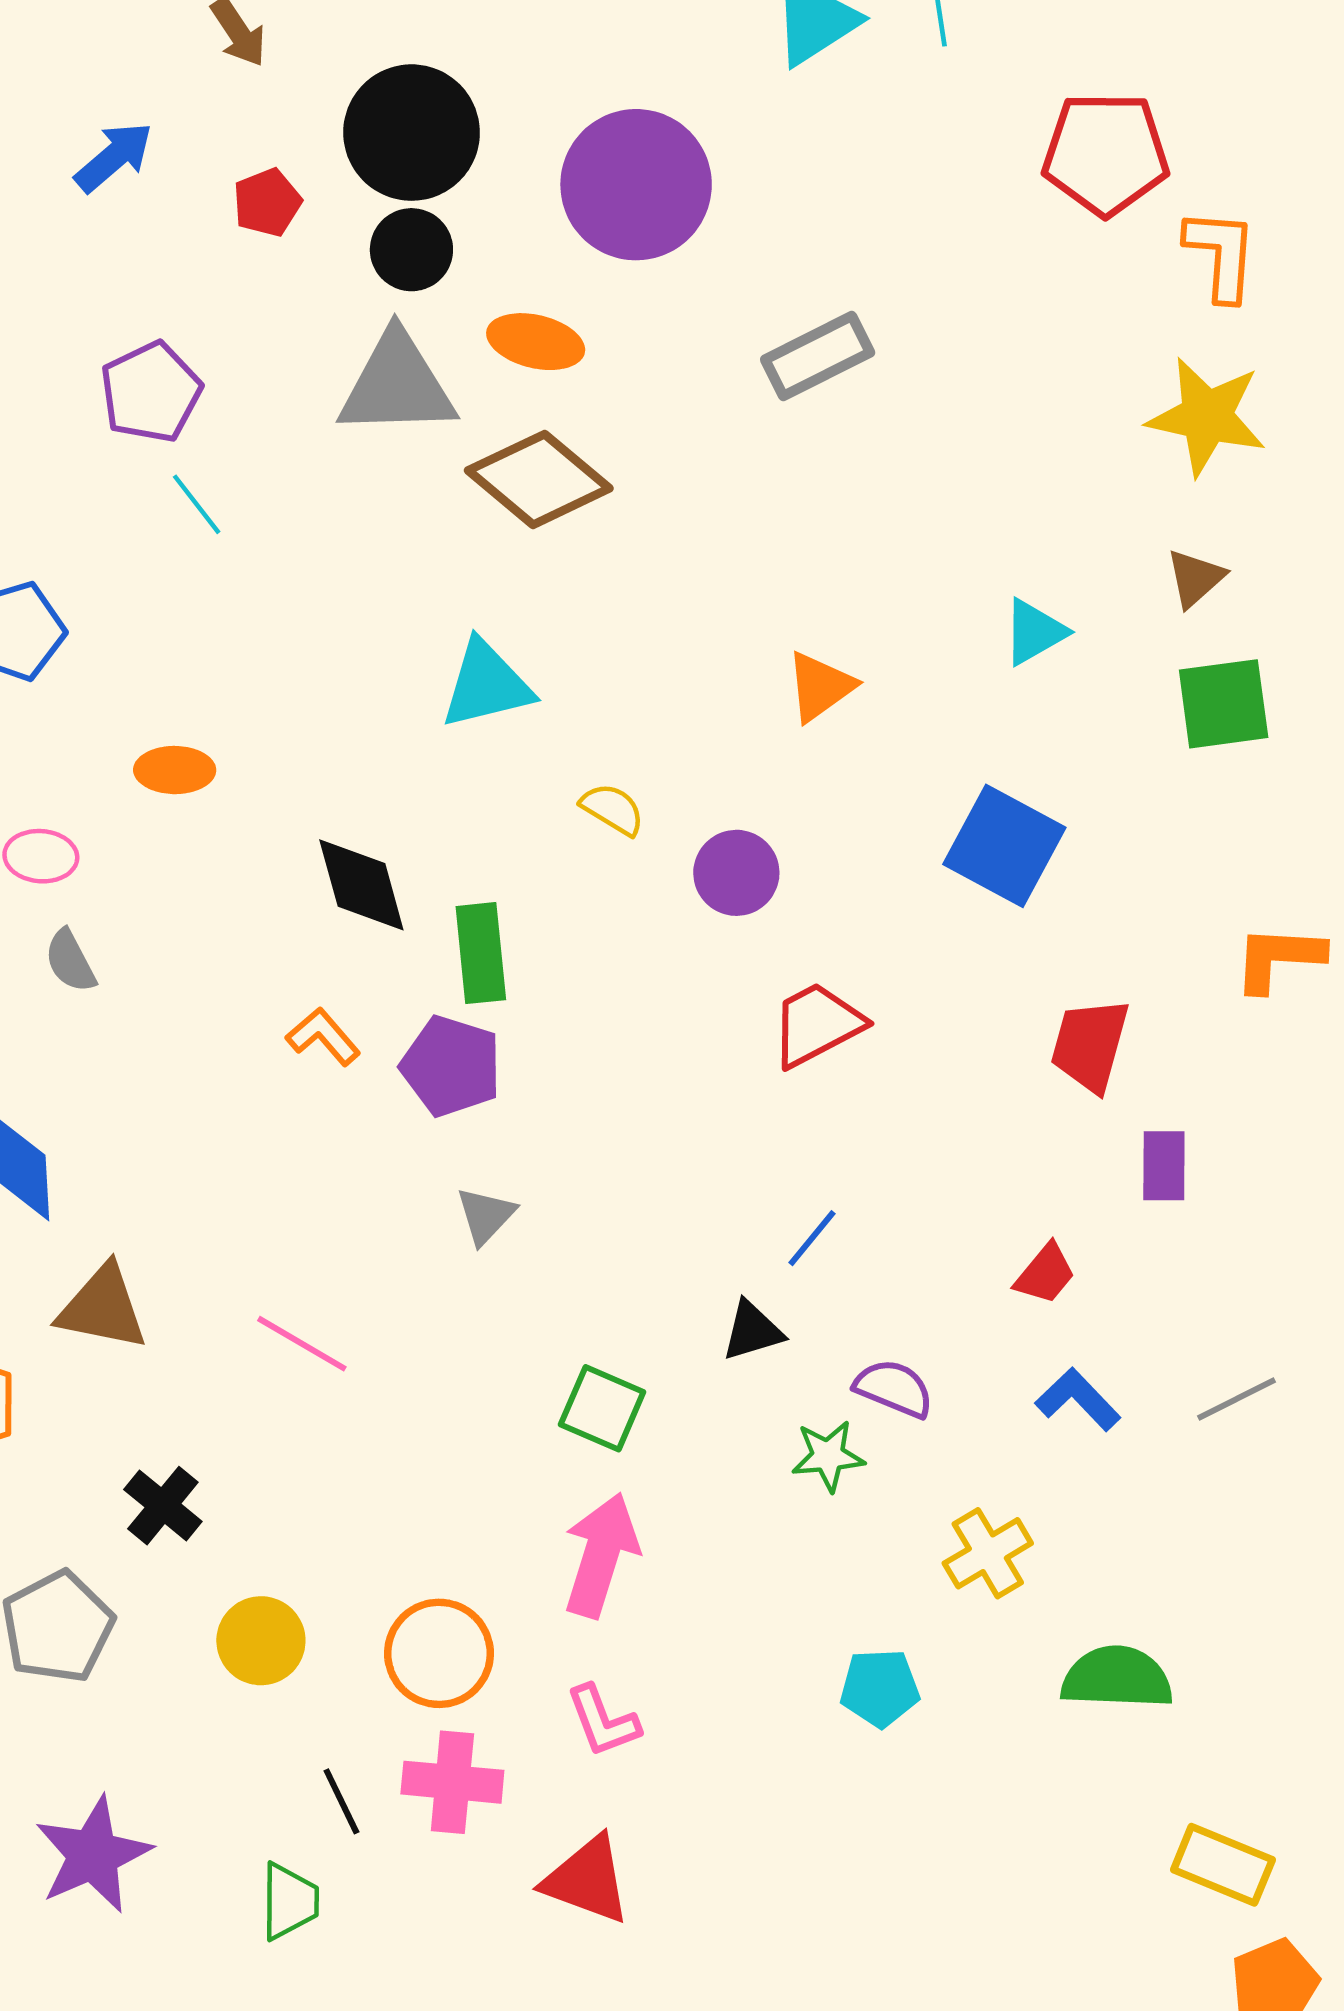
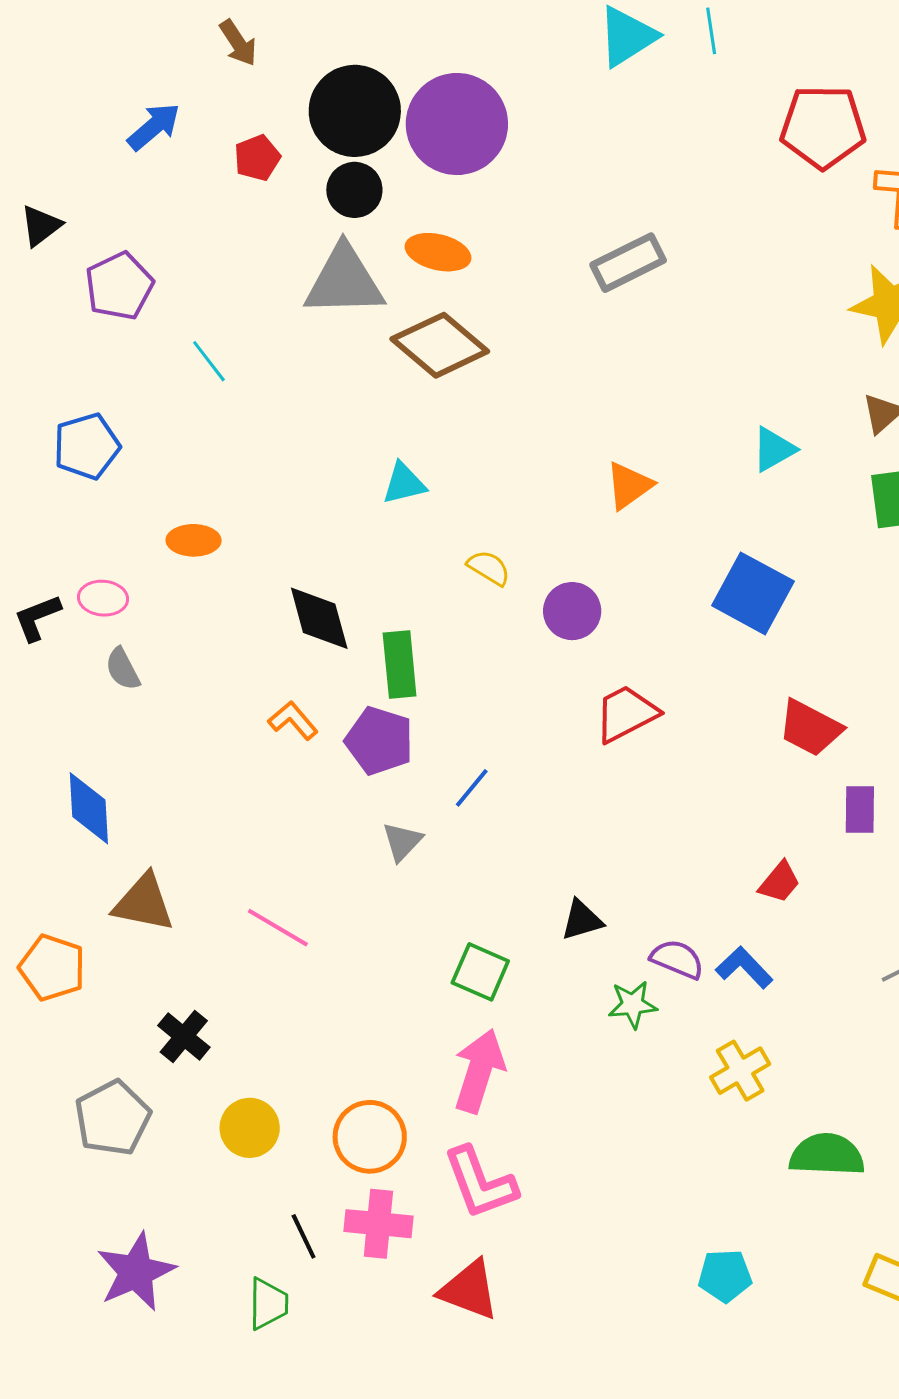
purple circle: (636, 185) -> (457, 124), moved
purple pentagon: (151, 392) -> (119, 286), moved
cyan triangle: (486, 685) -> (404, 483), size x0.7
red trapezoid: (1090, 1045) -> (810, 728), turned -78
blue line: (812, 1238) -> (472, 788), moved
blue L-shape: (1078, 1399) -> (744, 968), moved
cyan pentagon: (880, 1688) -> (725, 1276), moved
pink L-shape: (603, 1721) -> (480, 1183), size x1.5

